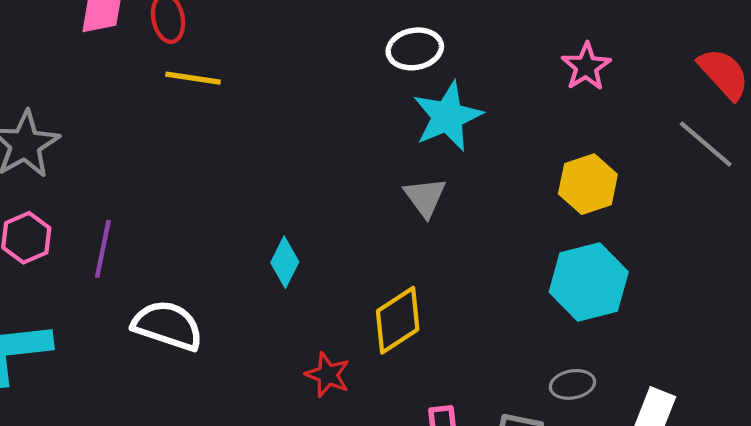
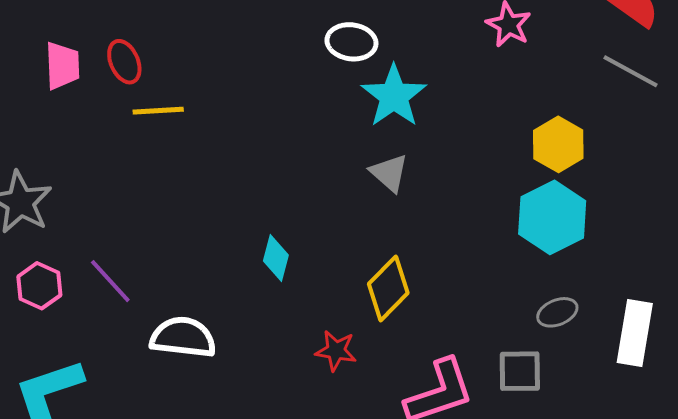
white ellipse: (415, 49) -> (351, 42), turned 30
yellow hexagon: (588, 184) -> (558, 144), moved
purple line: (103, 249) -> (110, 281), turned -42

